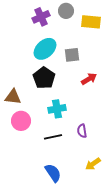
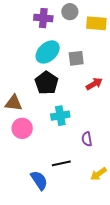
purple cross: (41, 17) -> (43, 18), turned 30
black line: (53, 137) -> (61, 163), moved
blue semicircle: (53, 173) -> (39, 180), moved

